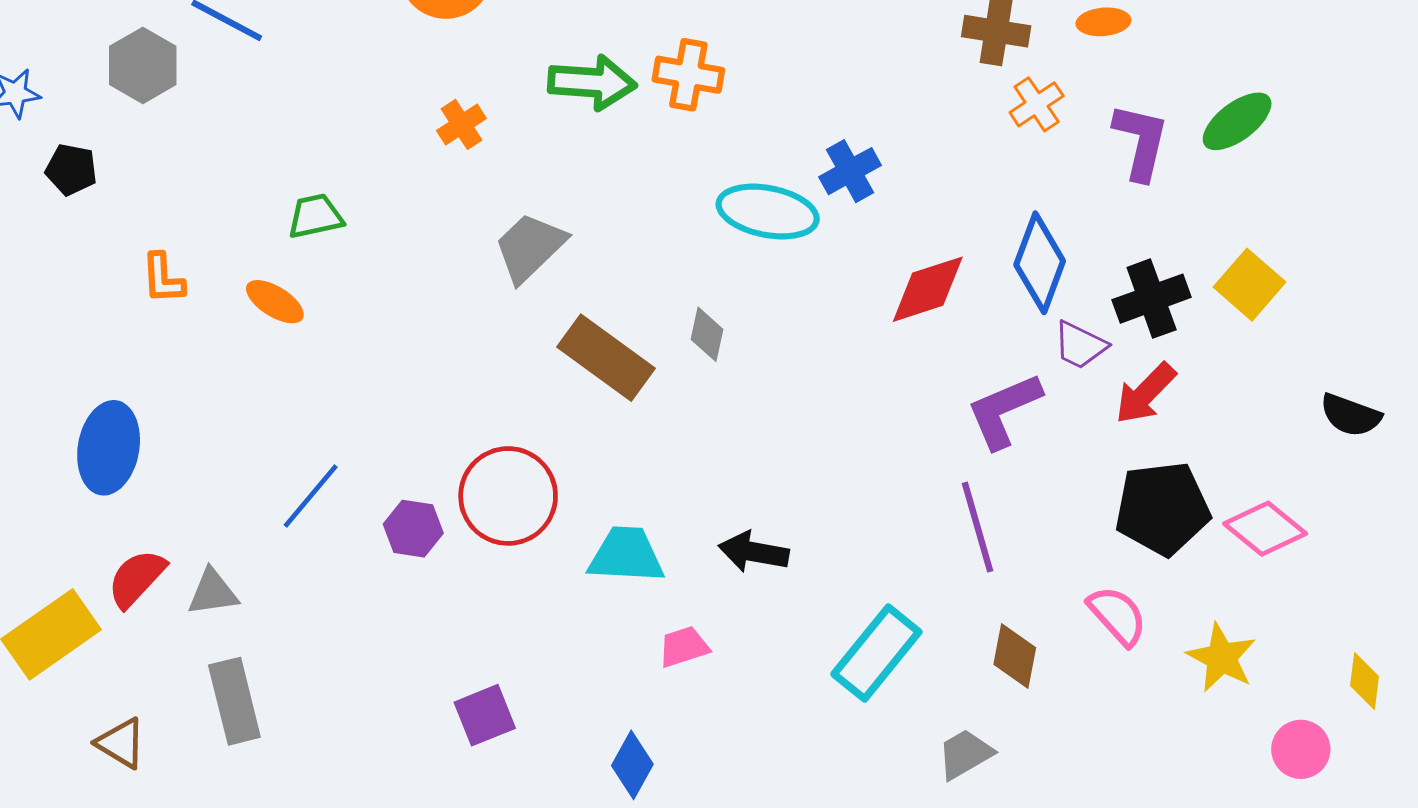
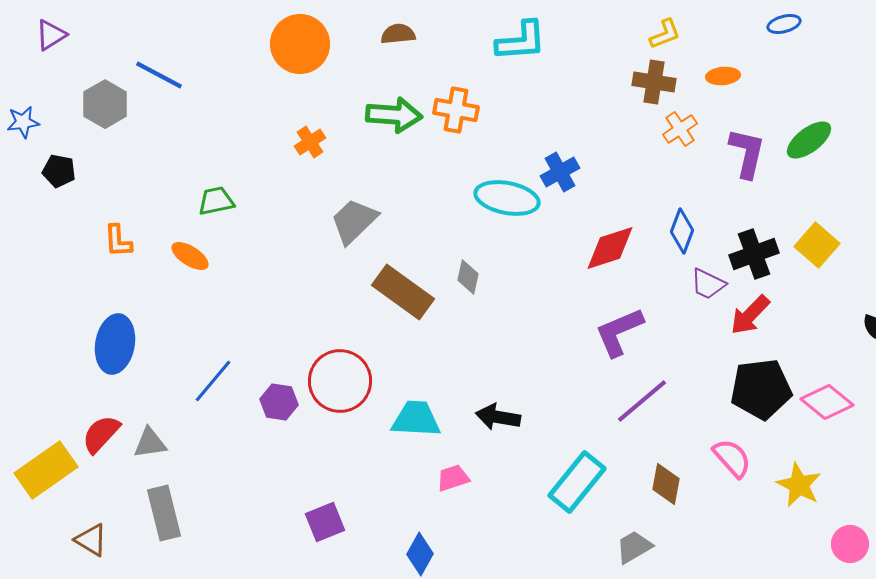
blue diamond: (1040, 263) -> (682, 231), size x0.7
purple L-shape: (1004, 410) -> (619, 332), moved
blue ellipse: (109, 448) -> (115, 344), moved
purple line: (977, 527) -> (642, 401), turned 66

